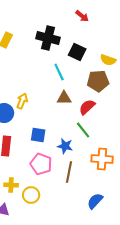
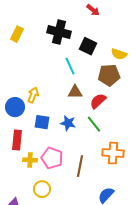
blue square: (38, 135) -> (42, 122), moved
blue star: (65, 146) -> (68, 123), moved
yellow cross: (11, 185) -> (30, 160), moved

